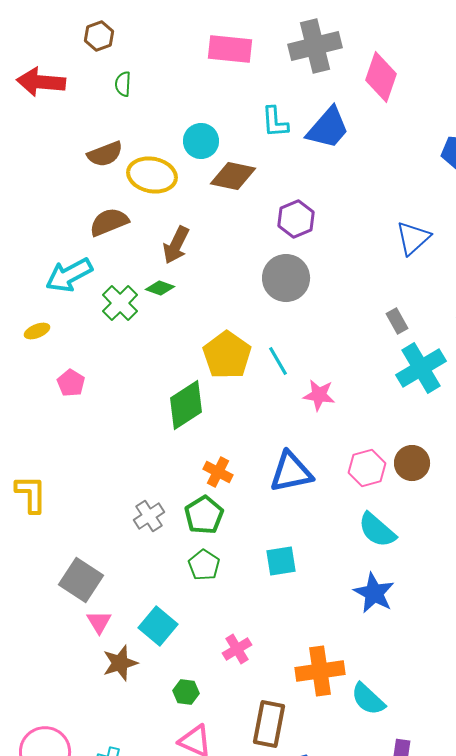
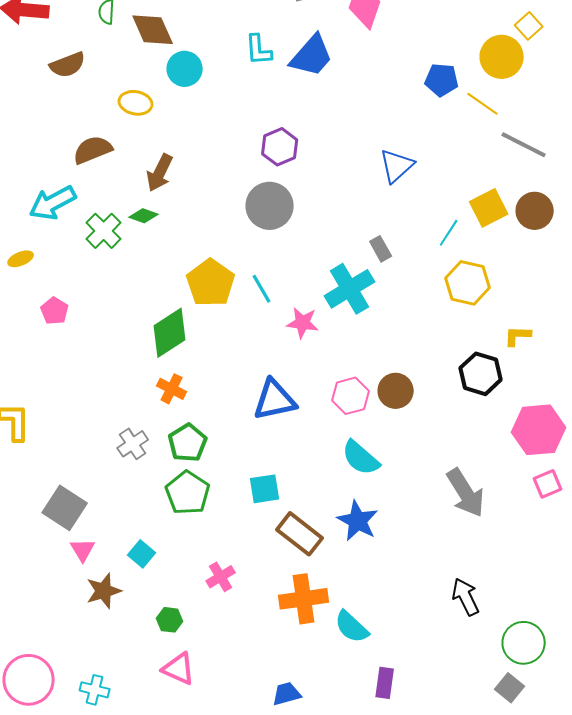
brown semicircle: (105, 154) -> (68, 65), moved
yellow ellipse: (152, 175) -> (136, 103), size x0.7
brown diamond: (233, 176) -> (153, 30), moved, turned 54
cyan cross: (421, 368) -> (350, 289), moved
orange cross: (218, 472) -> (172, 389), moved
green pentagon: (204, 565) -> (188, 493), size x1.4
cyan square: (158, 626) -> (142, 554), size x0.7
brown rectangle: (269, 724) -> (300, 534), moved, turned -63

